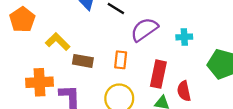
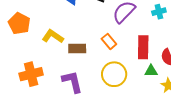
orange rectangle: (121, 60) -> (109, 41), turned -35
orange cross: (39, 82) -> (31, 74), moved

